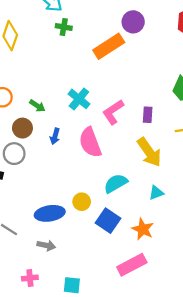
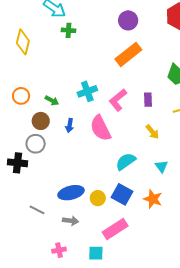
orange rectangle: (109, 46) -> (128, 54), moved
cyan cross: (79, 99) -> (87, 91), turned 36
yellow arrow: (149, 152) -> (152, 132), size x0.6
cyan triangle: (156, 193) -> (162, 166), turned -40
yellow circle: (82, 202) -> (98, 198), moved
pink rectangle: (132, 265) -> (115, 229), moved

